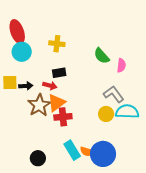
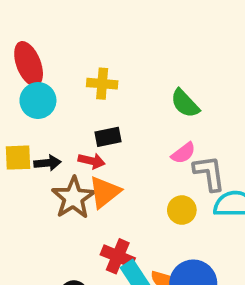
pink semicircle: (121, 65) -> (183, 153), moved, turned 48
gray L-shape: (114, 94) -> (209, 173), turned 30
yellow circle: (106, 114) -> (182, 210), moved
red cross: (63, 117) -> (118, 256), moved, turned 30

